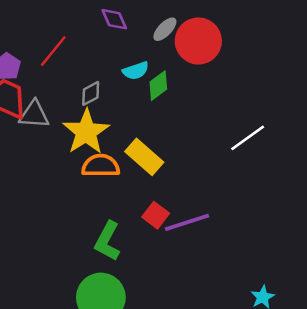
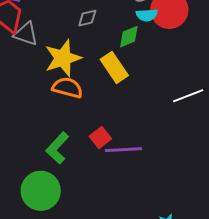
cyan semicircle: (136, 71) -> (147, 15), moved
gray diamond: (91, 93) -> (87, 18), moved
yellow rectangle: (144, 157) -> (114, 67), moved

